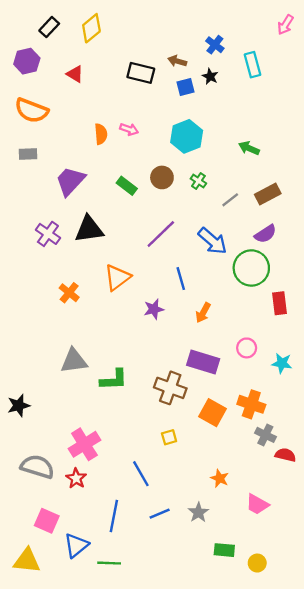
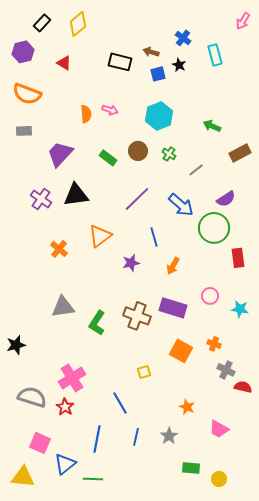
brown rectangle: (268, 194) -> (240, 153), moved
green L-shape: (114, 380) -> (97, 323), turned 125
brown cross: (170, 388) -> (137, 316), moved
orange cross: (251, 404) -> (214, 344), size x0.6
blue line: (160, 514) -> (136, 437), turned -54

